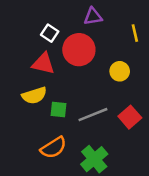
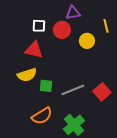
white square: (50, 33) -> (39, 26), turned -32
red circle: (79, 50) -> (62, 30), moved, size x0.7
yellow circle: (120, 71) -> (87, 41), moved

